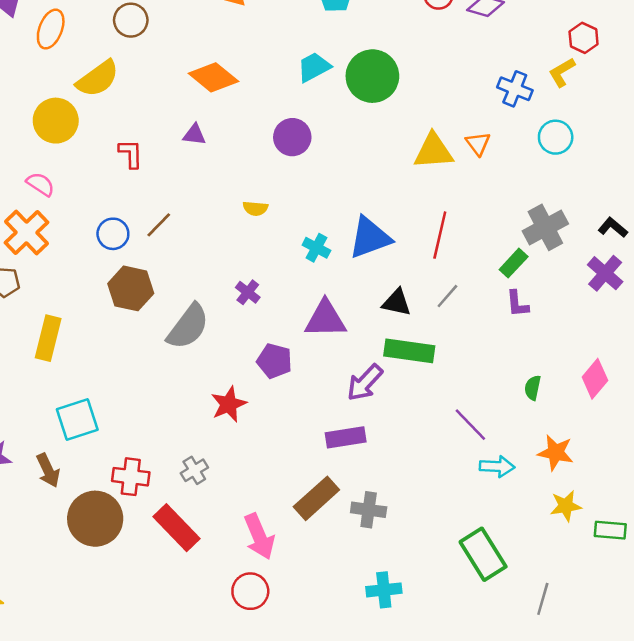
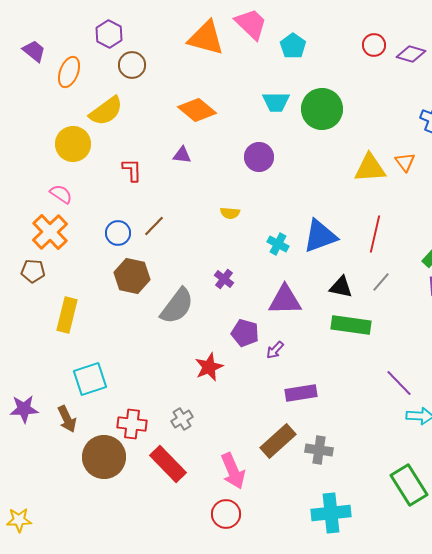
cyan trapezoid: (314, 67) -> (276, 102), turned -152
purple arrow: (365, 383) -> (275, 350), moved, size x0.6
cyan cross: (384, 590) -> (331, 513), size x1.4

